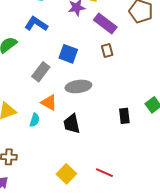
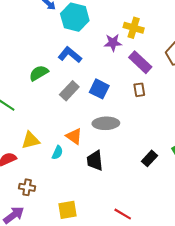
gray rectangle: (41, 72) -> (69, 91), moved
black rectangle: (124, 116) -> (149, 158), turned 42
yellow square: (66, 174) -> (67, 210), moved, turned 30

